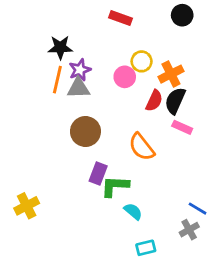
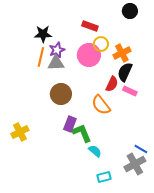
red rectangle: (121, 18) -> (90, 26), moved
pink circle: (125, 77) -> (89, 55), size x1.5
red semicircle: (154, 101) -> (112, 84), moved
green L-shape: (115, 186) -> (82, 133), turned 65
yellow cross: (27, 206) -> (20, 132), moved
gray cross: (189, 230) -> (135, 164), size x1.5

